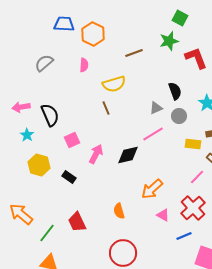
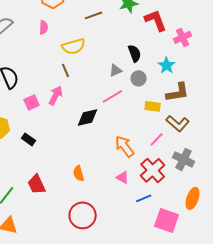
pink arrow: (96, 154) -> (56, 95), moved
orange arrow: (152, 189) -> (125, 146), moved, turned 95

